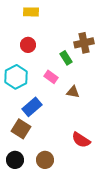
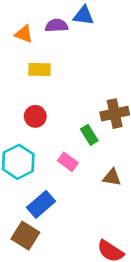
brown triangle: (73, 92) -> (112, 177), moved

